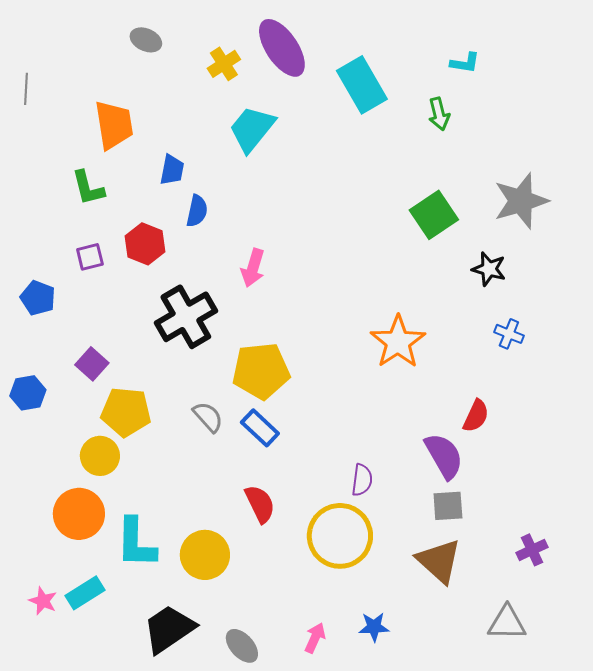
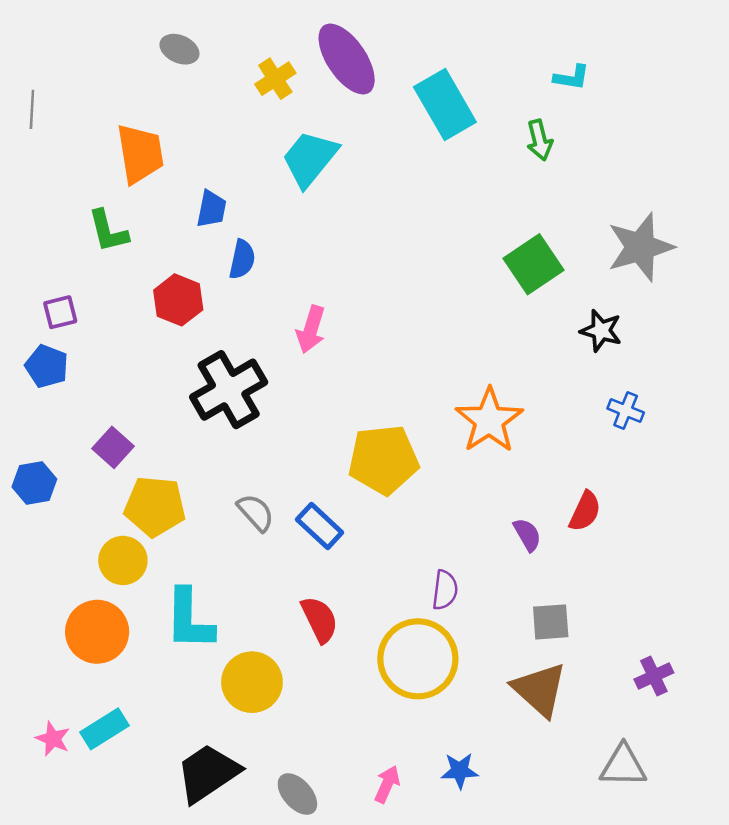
purple square: (90, 257) -> (60, 312), moved
yellow pentagon: (261, 371) -> (383, 460), moved
purple semicircle: (444, 456) -> (527, 535), moved, size x0.6
cyan L-shape: (136, 543) -> (189, 619), moved

